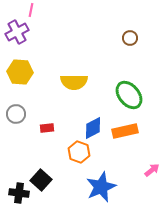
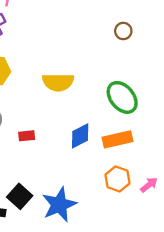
orange hexagon: (79, 152) -> (117, 179), moved
blue star: (101, 187) -> (59, 205), moved

